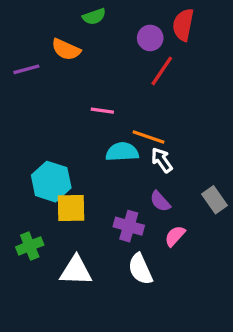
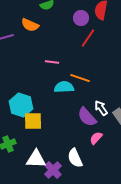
white arrow: (162, 160) -> (101, 108), moved
purple semicircle: (160, 201) -> (87, 117), size x1.5
purple cross: (129, 226) -> (53, 170), moved, turned 30

